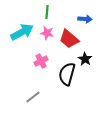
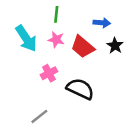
cyan arrow: (22, 32) -> (26, 38), turned 85
black star: (85, 59) -> (115, 46), moved
black semicircle: (67, 74) -> (80, 89), turned 100

